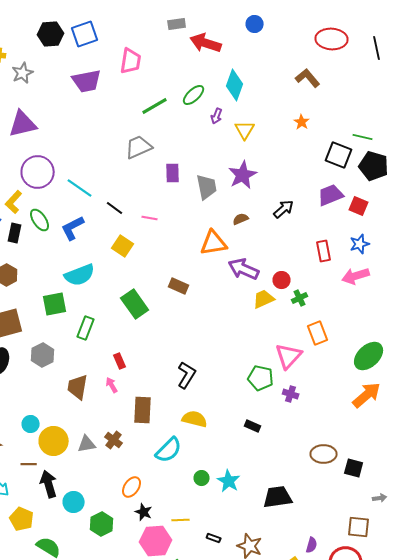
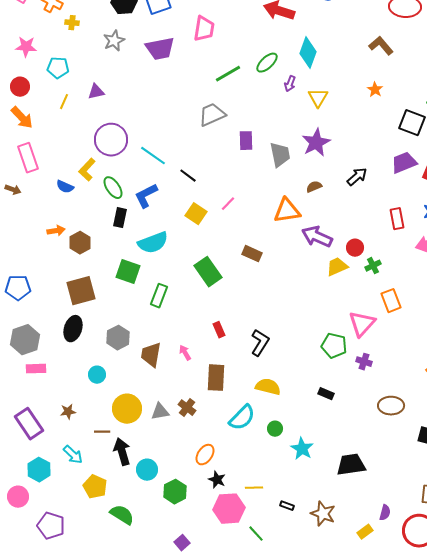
gray star: (23, 73) -> (114, 41), moved
purple triangle: (23, 124) -> (96, 92), size x0.6
pink line: (150, 218) -> (228, 204), moved, turned -56
black rectangle: (15, 233) -> (120, 218), moved
green square: (55, 304) -> (128, 272), turned 30
gray hexagon: (43, 355) -> (118, 338), moved
red rectangle: (120, 361) -> (219, 330), moved
cyan circle: (31, 424) -> (97, 375), moved
brown ellipse: (324, 454) -> (391, 406), moved
green circle: (202, 478) -> (275, 429), moved

